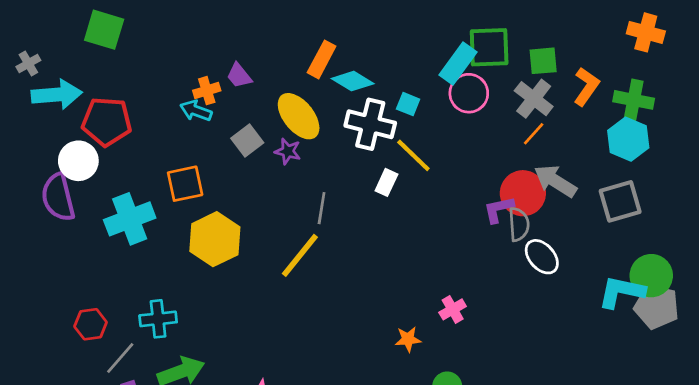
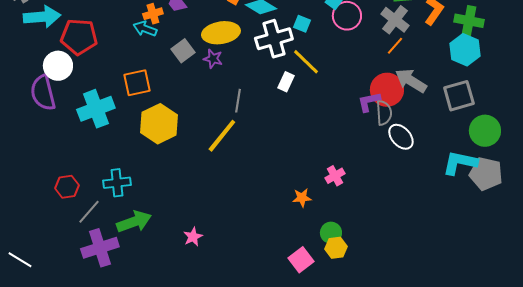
yellow ellipse: (299, 116) -> (221, 33), turned -60
white cross: (370, 124) -> (274, 39), turned -30
green circle: (651, 276) -> (485, 131), moved

